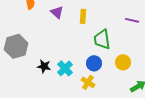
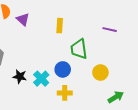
purple triangle: (57, 12) -> (23, 19), moved
blue circle: (94, 63) -> (63, 69), moved
yellow cross: (88, 82) -> (65, 93), turned -32

